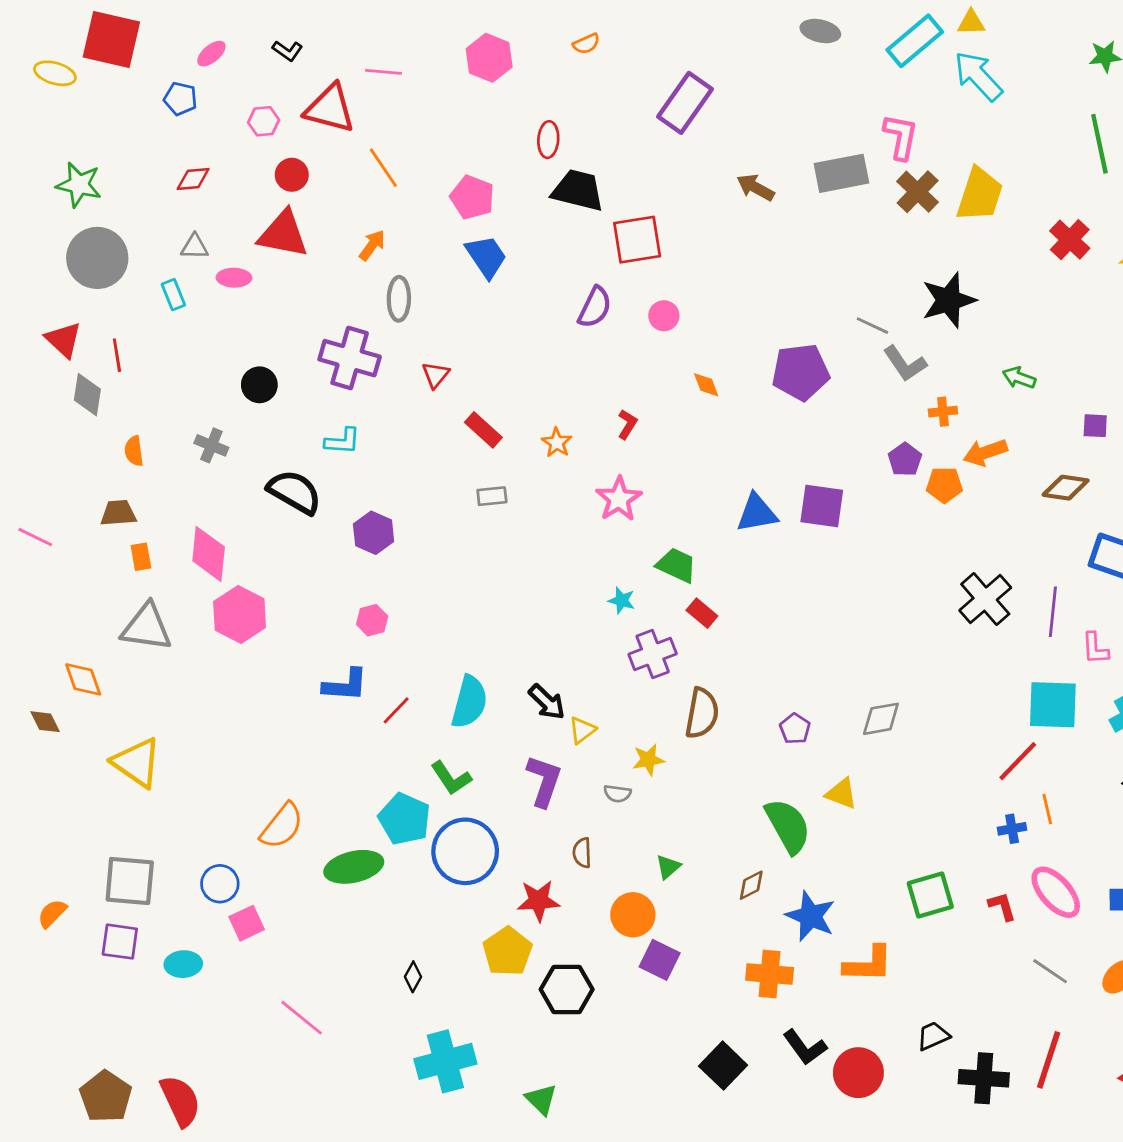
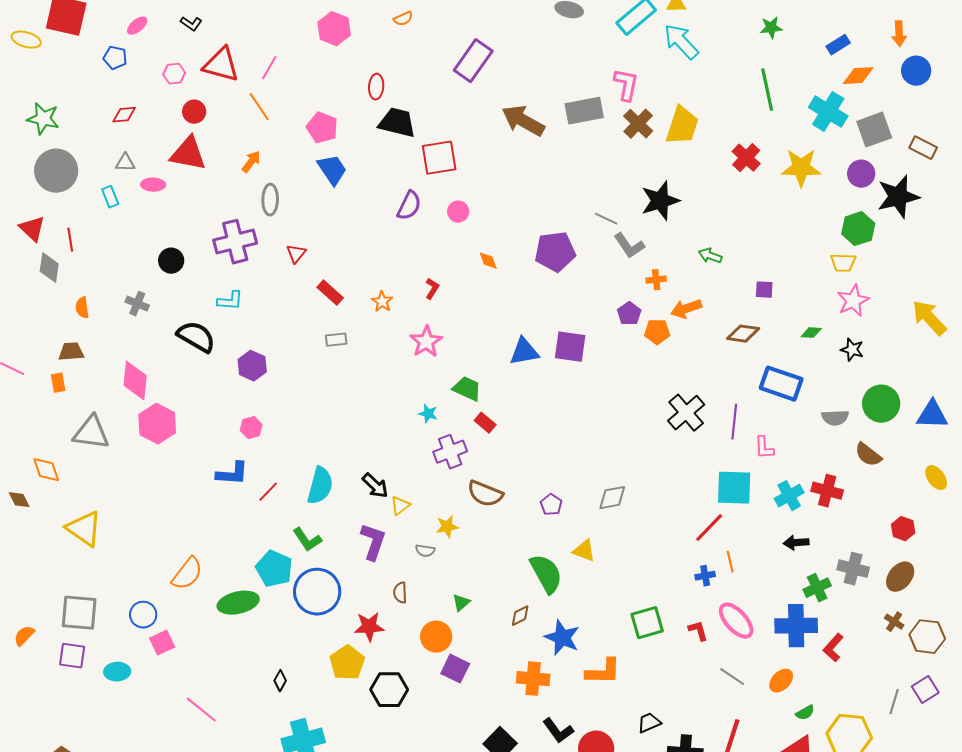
pink line: (383, 72) -> (269, 68), moved, turned -65
brown arrow: (755, 187) -> (523, 121), size x1.6
purple cross: (350, 358) -> (235, 242), turned -30
orange rectangle: (141, 557) -> (58, 383), moved
brown semicircle: (702, 713) -> (485, 494), turned 102

